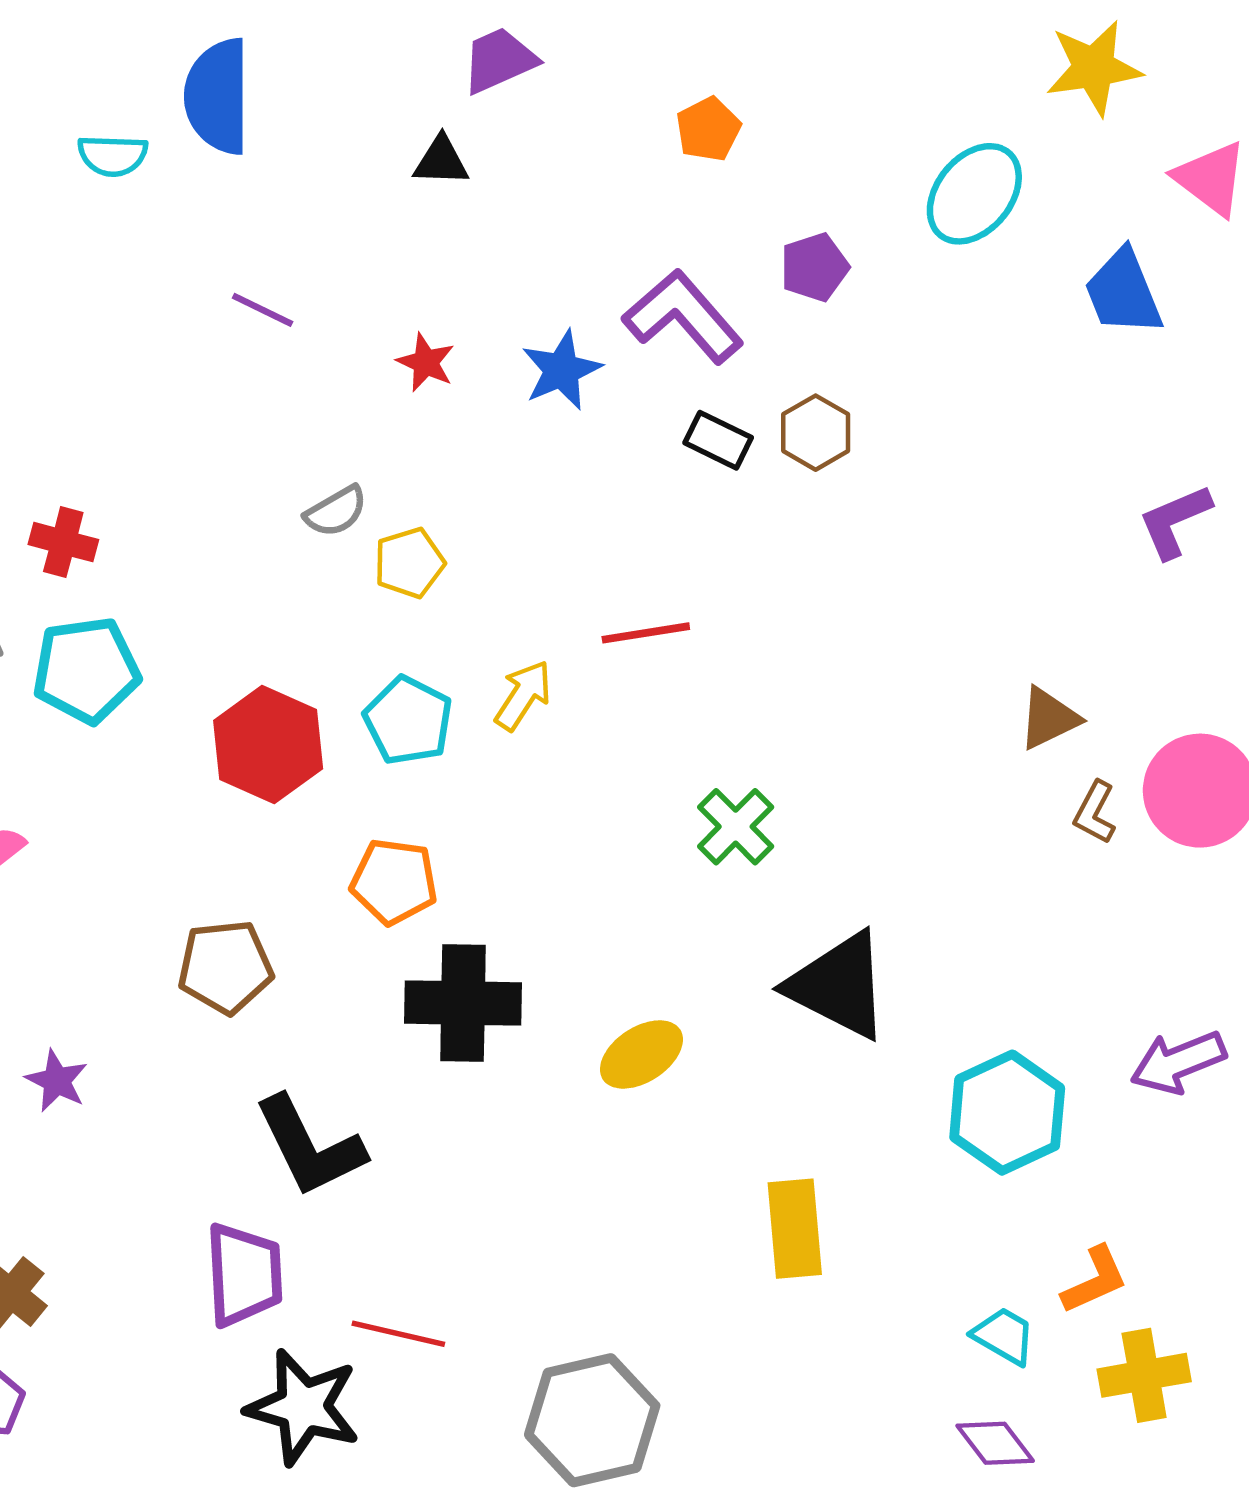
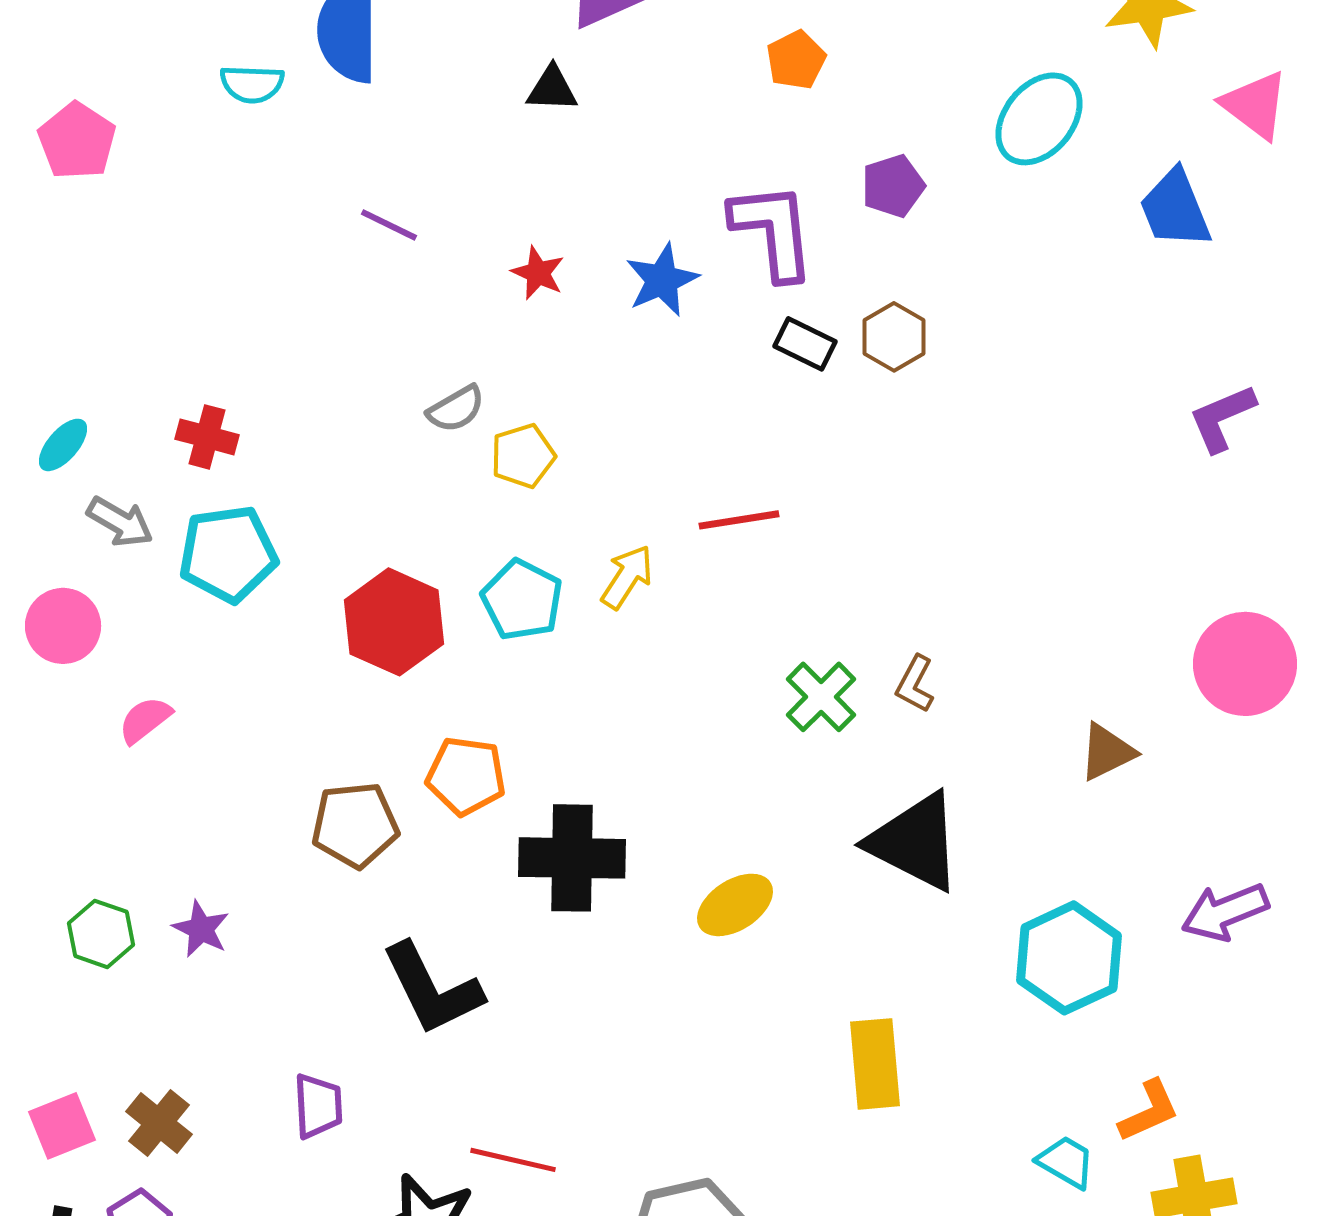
purple L-shape: (683, 316) -> (773, 231), turned 35
brown triangle: (1049, 718) -> (1107, 752), moved
brown L-shape: (1095, 812) -> (915, 684), moved
orange pentagon: (394, 881) -> (466, 776), moved
purple trapezoid: (244, 1275) -> (318, 1106), moved, size x0.7

